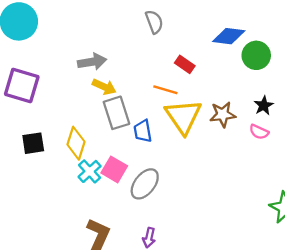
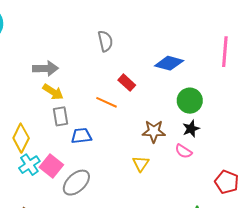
green circle: (256, 55) -> (190, 101), moved
gray rectangle: (116, 113) -> (60, 116), size x0.7
yellow triangle: (183, 116) -> (141, 164), moved, size x0.5
blue trapezoid: (143, 131) -> (81, 136), turned 85

